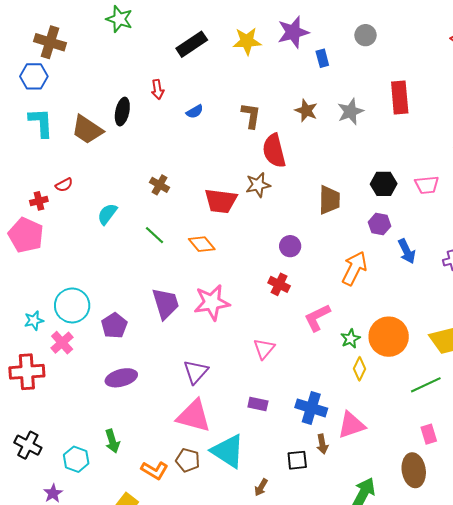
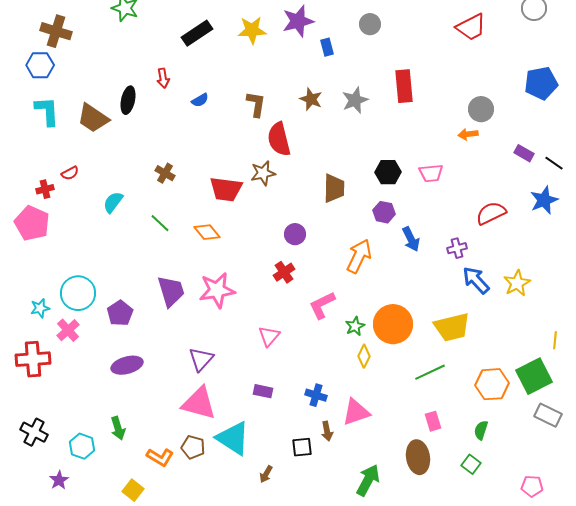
red cross: (279, 284) -> (284, 272), turned 30
blue cross: (311, 408) -> (316, 395), size x0.7

